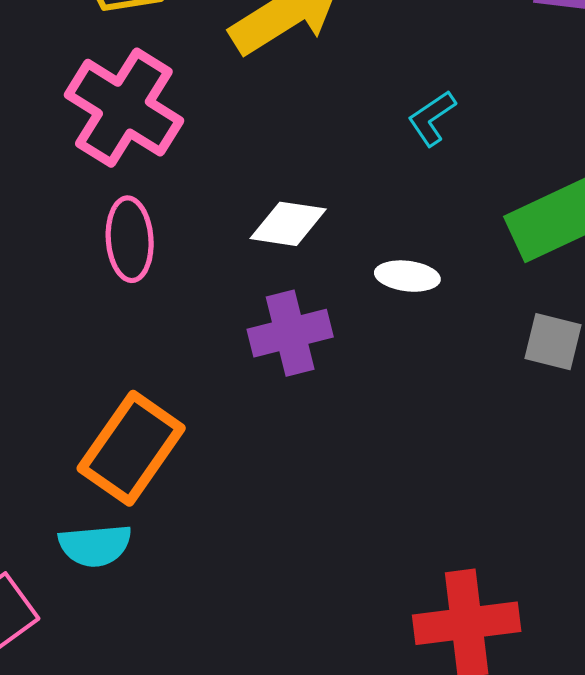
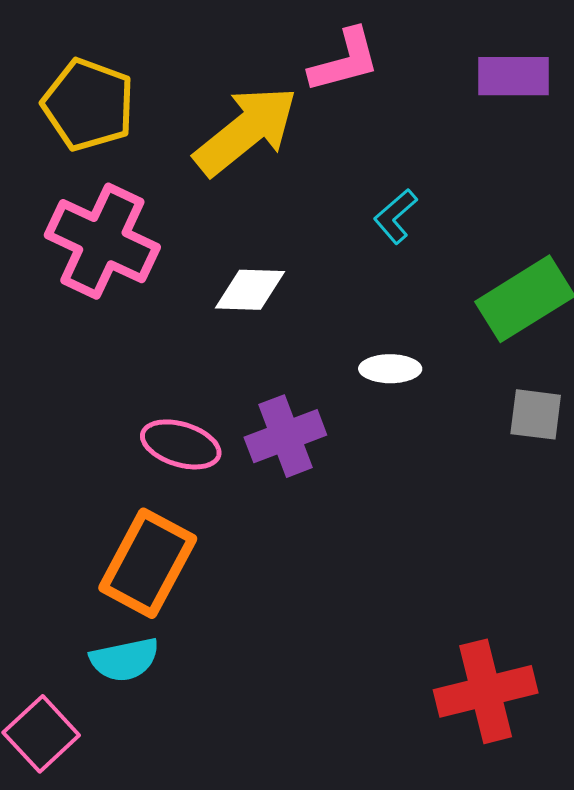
white diamond: (288, 224) -> (250, 290), moved
pink ellipse: (130, 239) -> (181, 444), moved, turned -62

